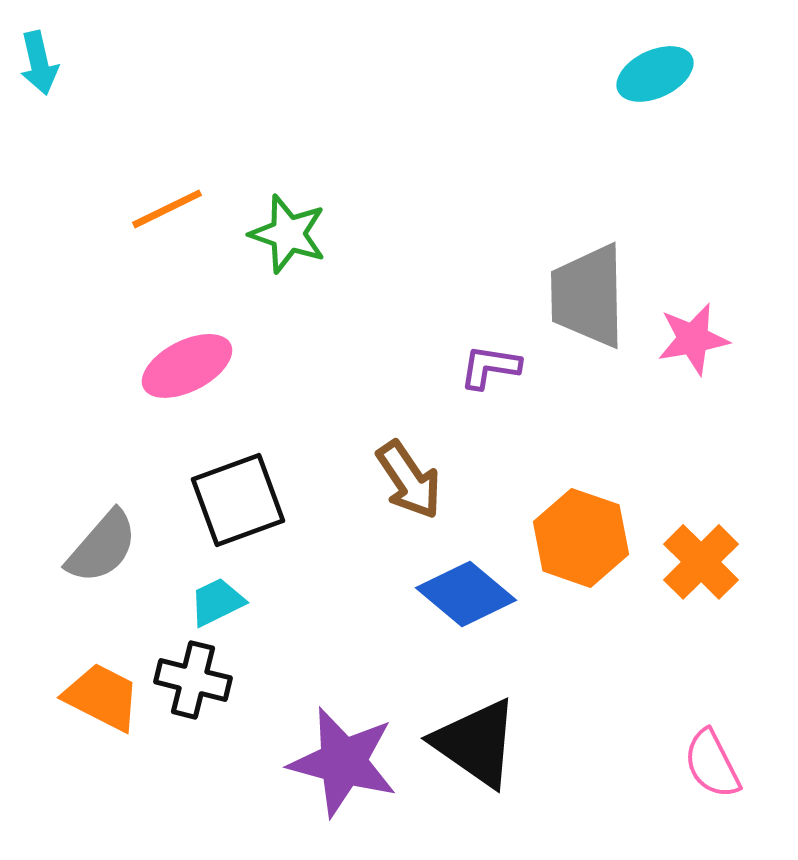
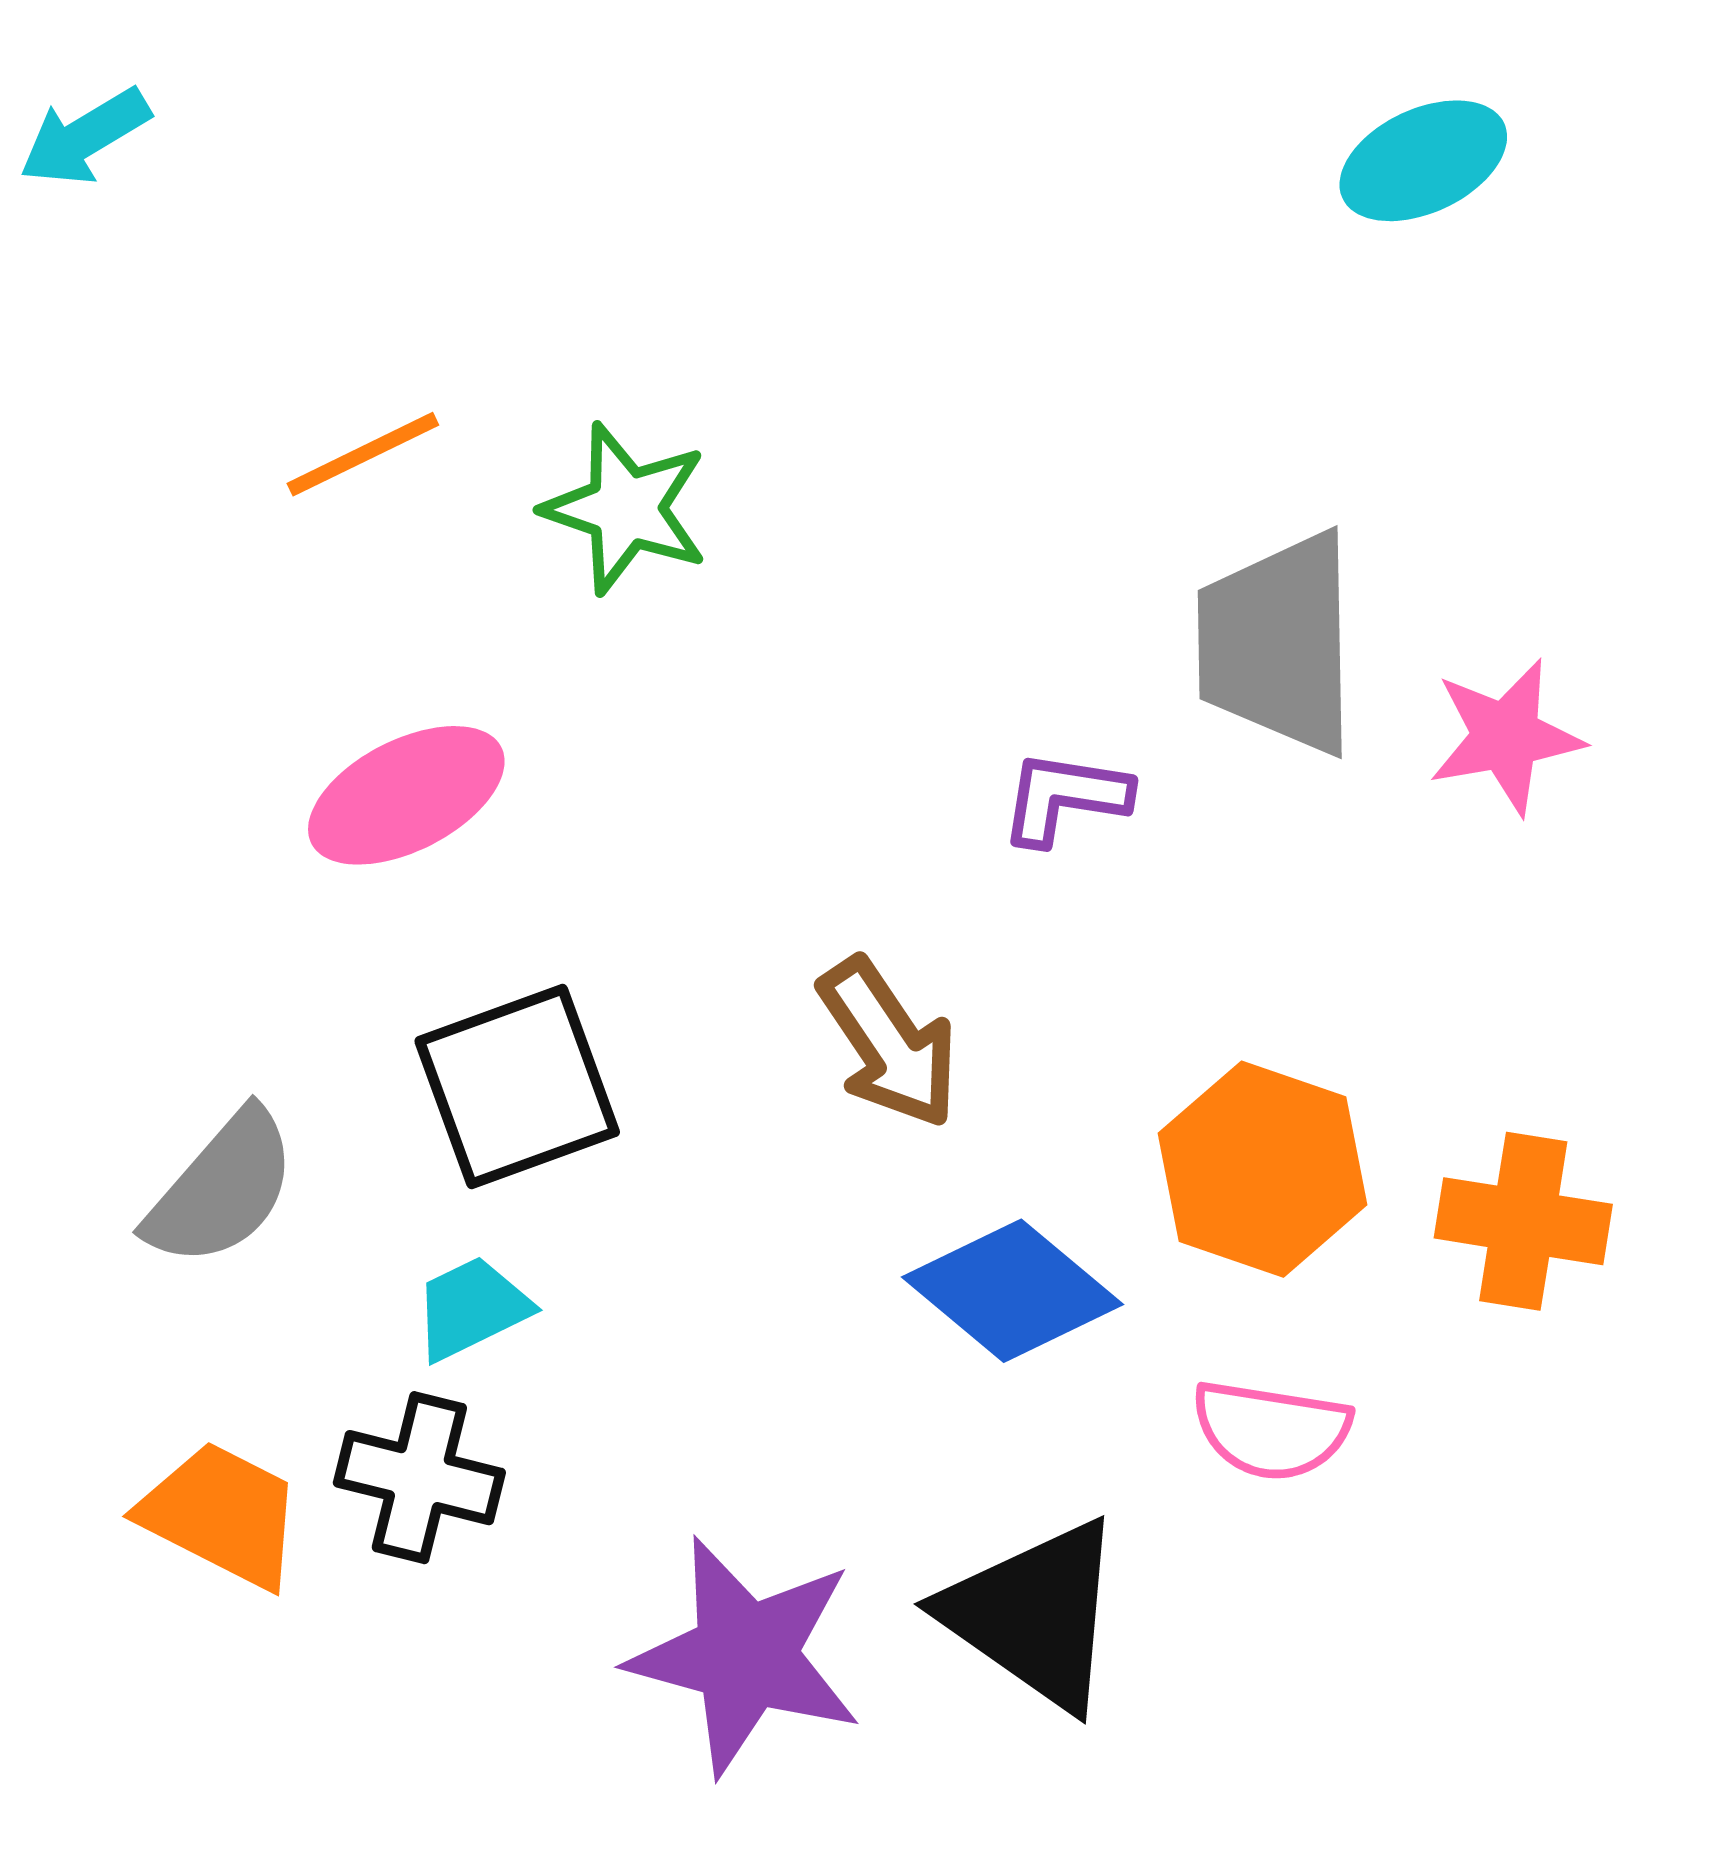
cyan arrow: (39, 63) -> (85, 137), turned 72
orange cross: (701, 562) -> (1523, 1221), turned -36
pink semicircle: (712, 764) -> (1271, 1430), moved, turned -54

